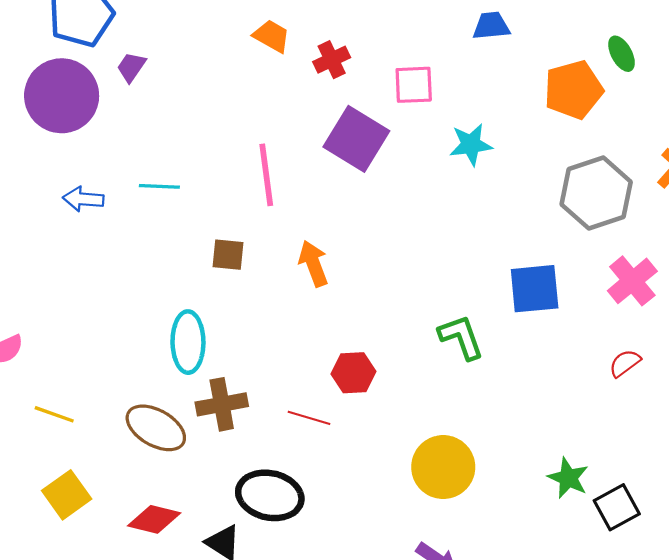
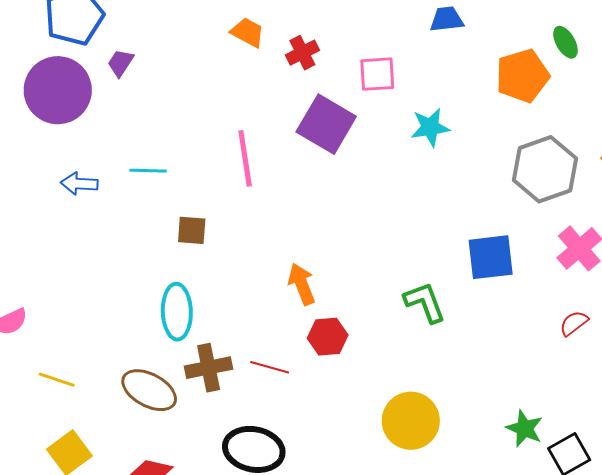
brown square: (228, 255) -> (192, 230), moved
orange arrow: (313, 264) -> (302, 284), moved
red line: (309, 418) -> (270, 367), moved

